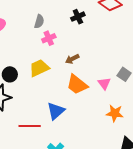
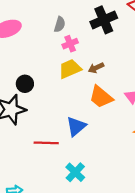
black cross: (78, 17) -> (104, 20), size x1.6
yellow trapezoid: (39, 68) -> (70, 69), moved

